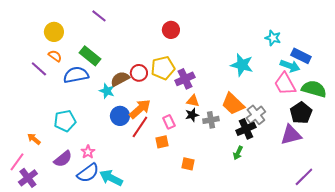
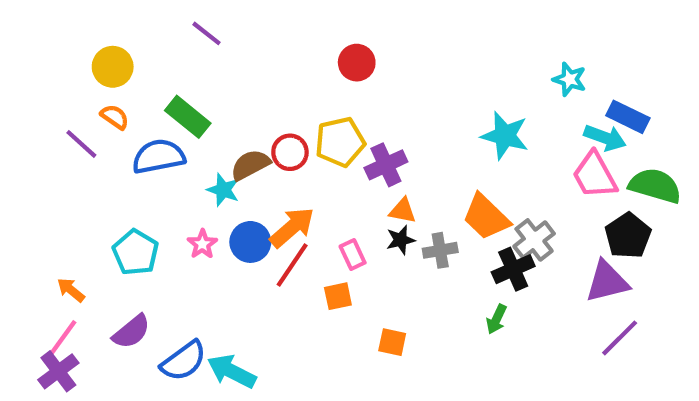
cyan pentagon: (65, 121) -> (136, 252), turned -30
pink star: (88, 152) -> (202, 244), moved
pink line: (17, 162) -> (63, 338), moved
purple line: (304, 177) -> (620, 338), moved

